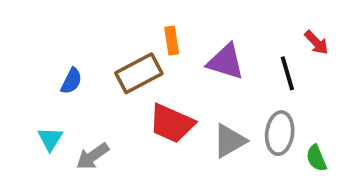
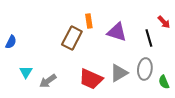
brown rectangle: (139, 73) -> (72, 38), turned -35
blue semicircle: (71, 81) -> (11, 42), moved
red trapezoid: (172, 123) -> (91, 79), moved

